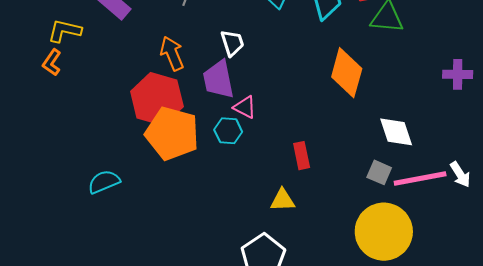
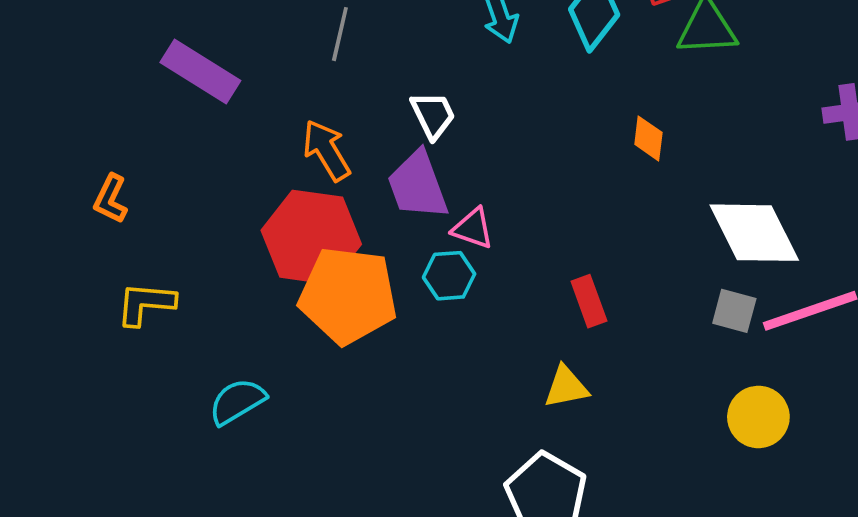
yellow L-shape: (65, 31) -> (146, 304), moved
orange diamond: (347, 73) -> (648, 138), size x0.5
white diamond: (396, 132) -> (754, 233), size x1.4
yellow circle: (384, 232) -> (758, 417), size x0.6

